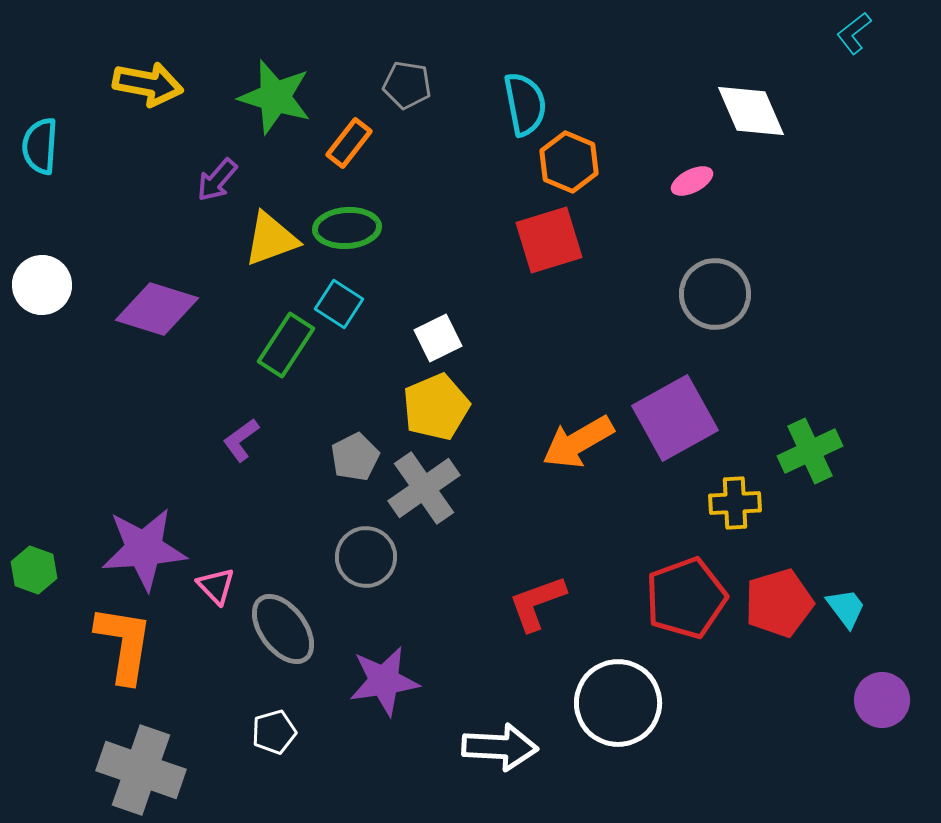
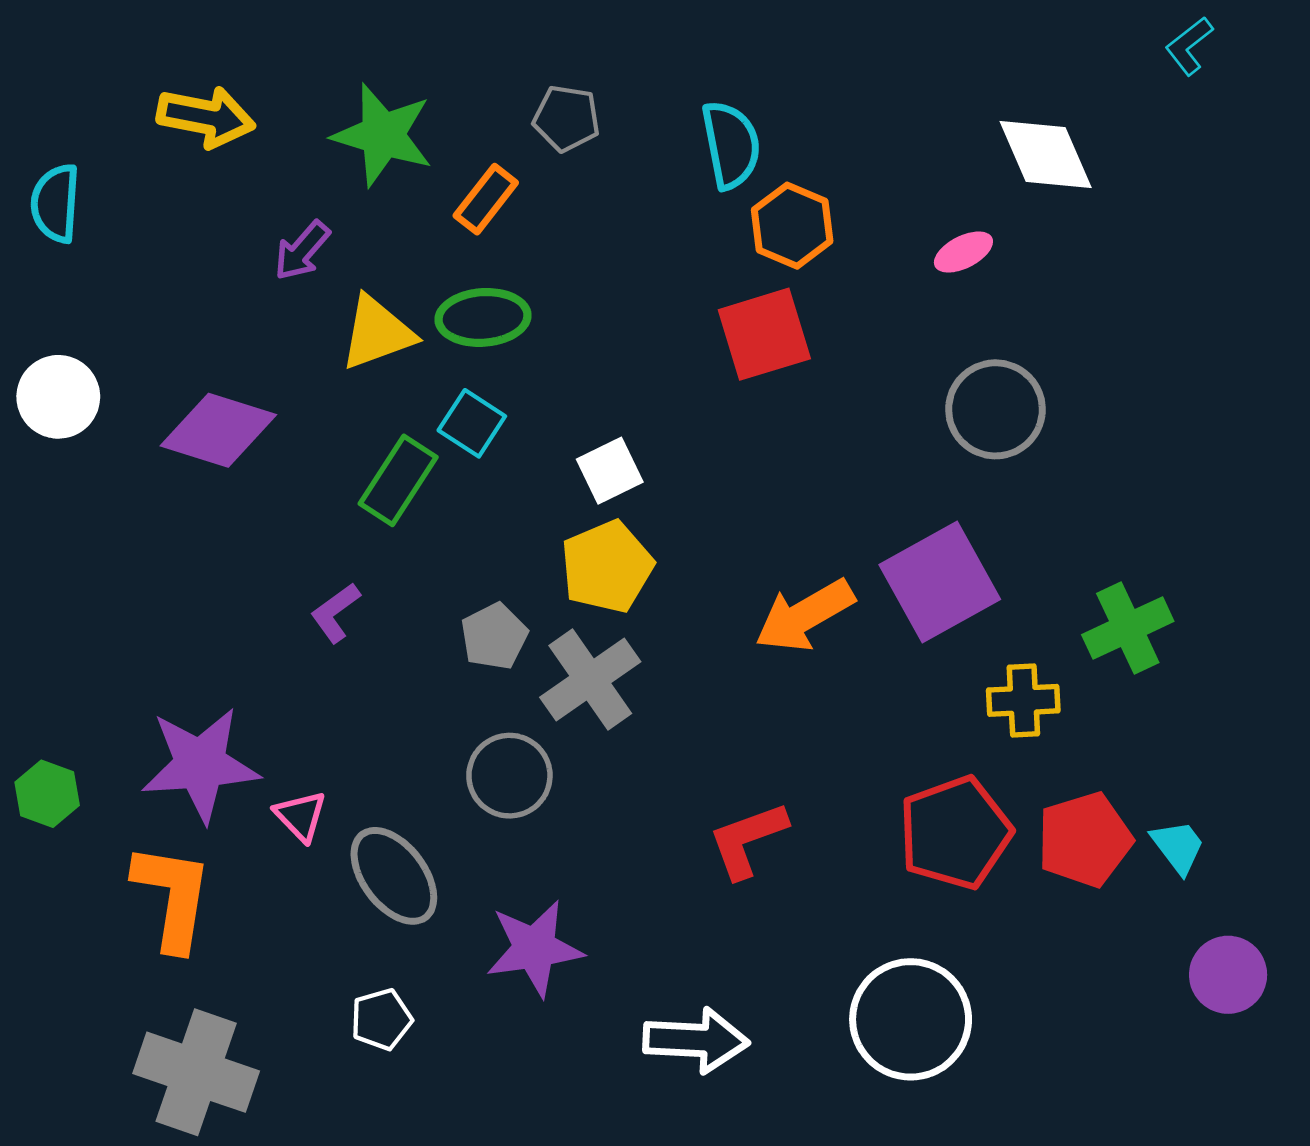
white circle: (618, 703) -> (911, 1019), moved

